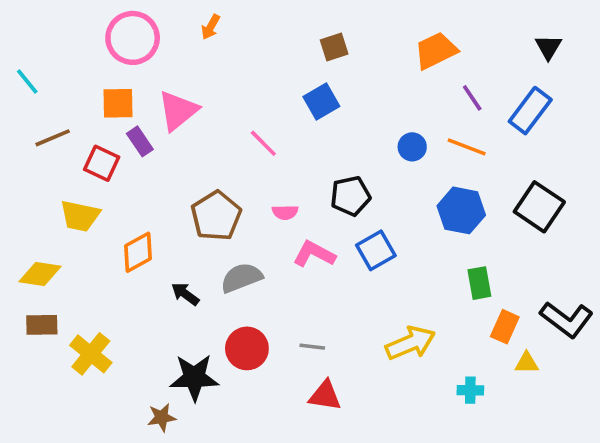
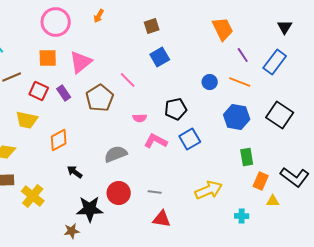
brown square: (334, 47) -> (152, 26), moved
orange trapezoid: (436, 51) -> (223, 29), turned 90
purple rectangle: (140, 141) -> (64, 93), moved
brown pentagon: (216, 216) -> (100, 98), moved
black arrow: (185, 294) -> (75, 172), moved

